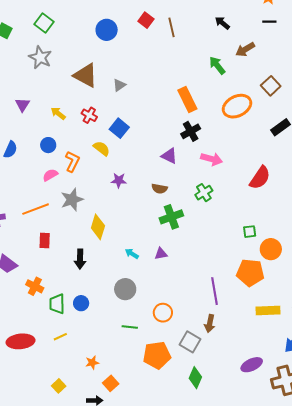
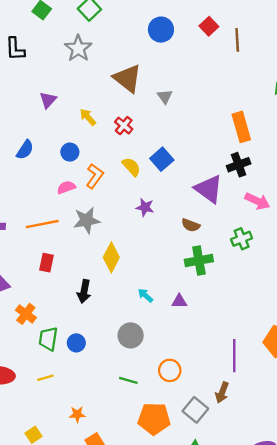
gray triangle: (119, 85) -> (165, 96), turned -40
blue square: (119, 128) -> (162, 159), moved
purple triangle: (169, 156) -> (209, 189), size x1.5

